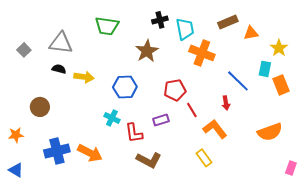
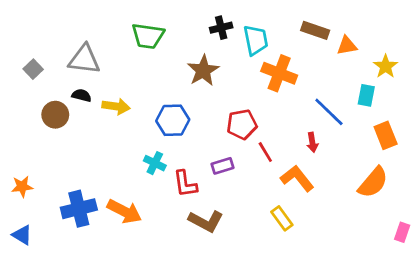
brown rectangle: (228, 22) -> (315, 30), turned 42
orange rectangle: (281, 85) -> (386, 135), moved
brown circle: (40, 107) -> (55, 115), moved
orange semicircle: (270, 132) -> (373, 182), turned -30

